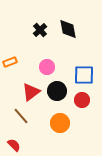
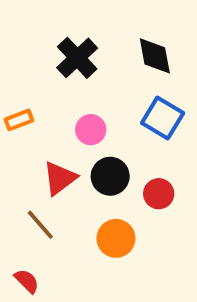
black diamond: (68, 29) -> (155, 56), moved
black cross: (40, 30) -> (77, 58), size x1.5
blue square: (84, 75) -> (163, 118), moved, turned 30

